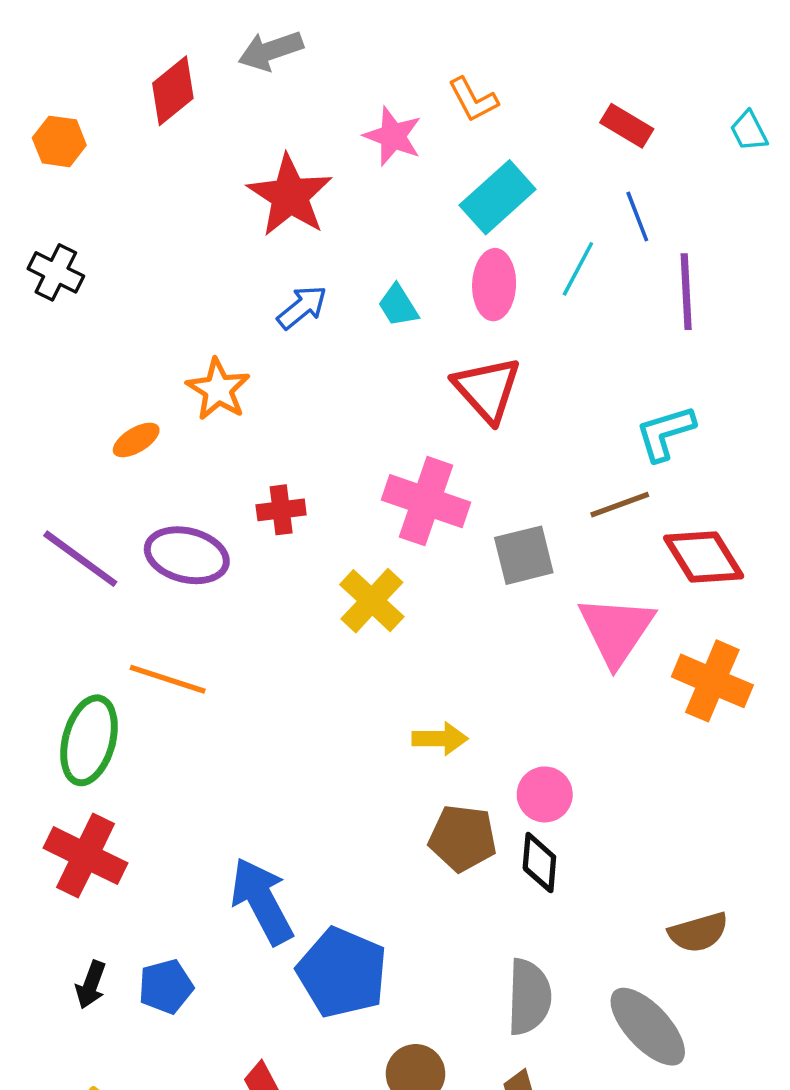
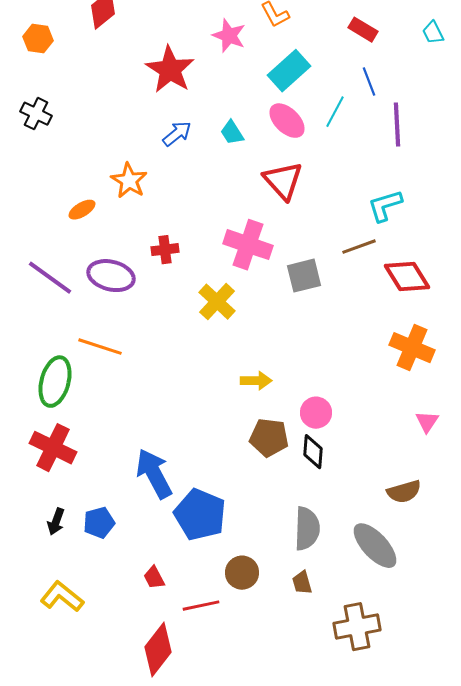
pink ellipse: (494, 285) -> (287, 121), turned -48
pink triangle: (616, 630) -> (427, 422), moved, size x0.5

